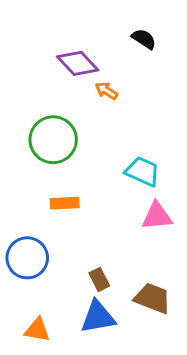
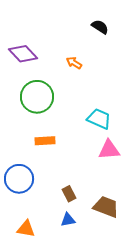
purple diamond: (78, 63) -> (23, 54), moved
blue triangle: (98, 317) -> (68, 220), size x0.6

